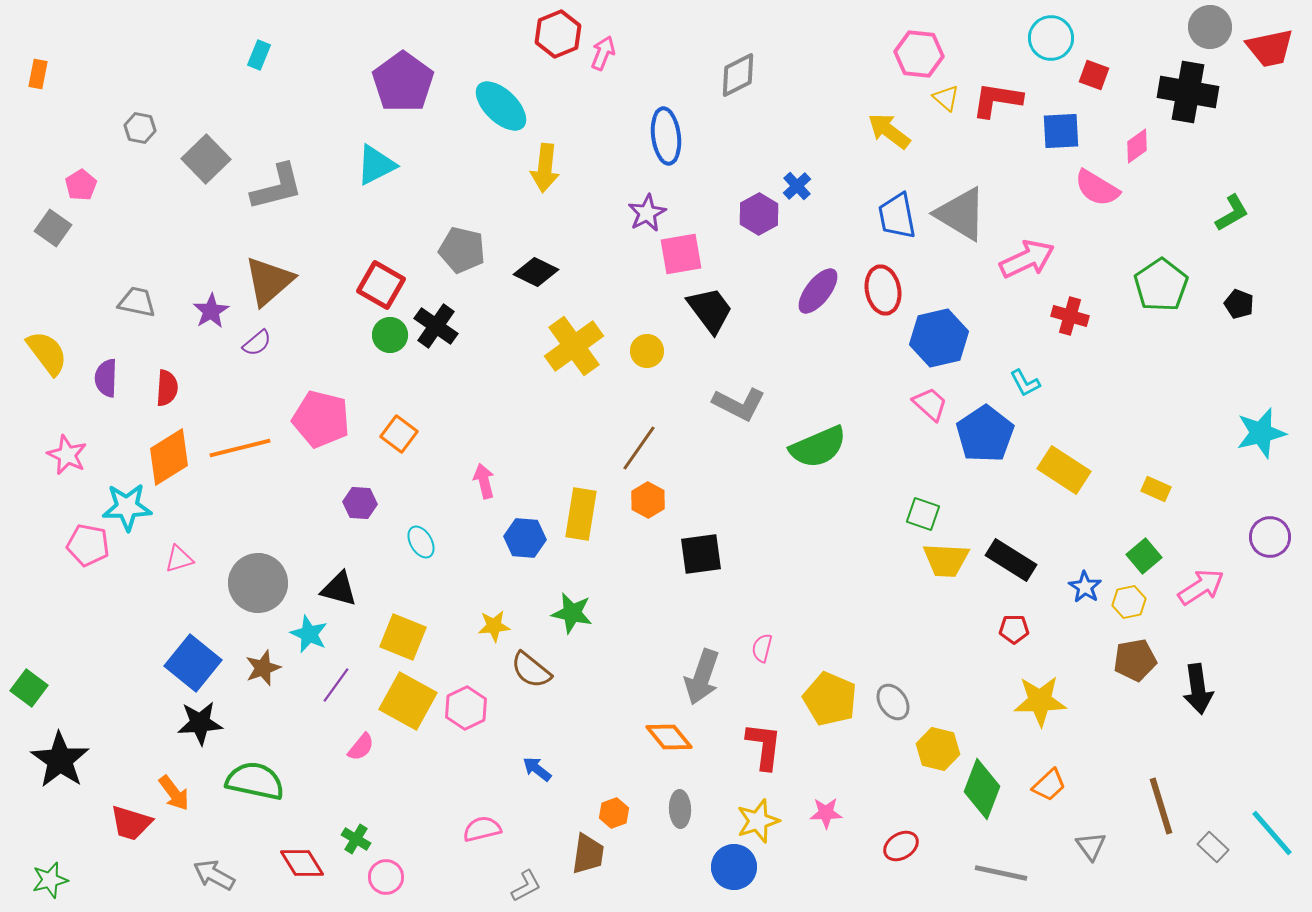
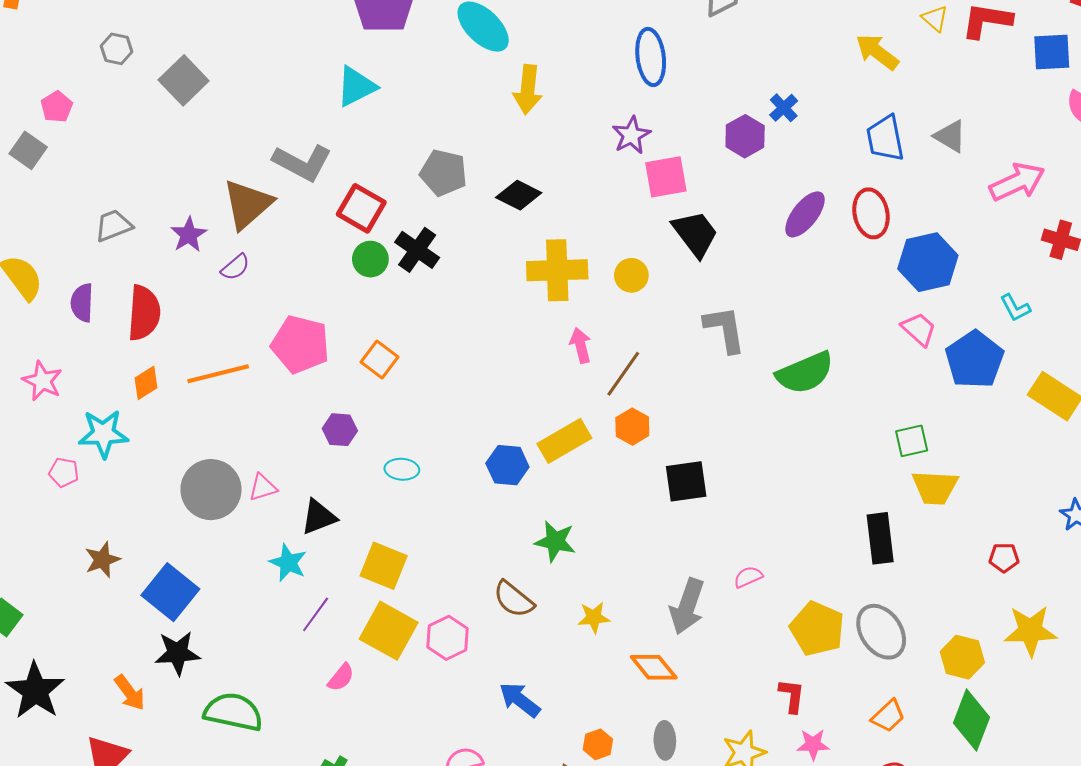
gray L-shape: (277, 187) -> (302, 163), moved, turned 42
gray triangle: (961, 214) -> (950, 136), size x0.6
gray trapezoid: (137, 302) -> (113, 226), turned -33
yellow cross: (574, 346) -> (557, 270), turned 34
red semicircle: (167, 388) -> (144, 313), size x1.5
gray L-shape: (739, 404) -> (725, 329), turned -126
orange diamond: (169, 457) -> (146, 383), size x0.6
pink arrow: (484, 481) -> (581, 345), moved
yellow rectangle: (581, 514) -> (564, 441), turned 51
green square: (923, 514) -> (912, 441), turned -32
cyan ellipse: (421, 542) -> (402, 469), turned -56
pink pentagon: (88, 545) -> (64, 472), size x0.7
pink triangle: (179, 559) -> (263, 488), moved
black rectangle: (1011, 560) -> (880, 538), moved, turned 51
gray circle: (258, 583) -> (211, 490), moved
black triangle: (339, 589) -> (319, 517), turned -36
yellow star: (494, 626) -> (594, 618), moved
pink semicircle: (762, 648) -> (748, 577), turned 52
brown star: (263, 668) -> (102, 560), moved
gray ellipse: (893, 702) -> (881, 632), size x1.5
red L-shape: (764, 746) -> (792, 696), moved, size x0.7
yellow hexagon: (938, 749) -> (962, 657), moved
blue arrow: (537, 769) -> (520, 700), size x1.4
orange trapezoid: (1049, 785) -> (888, 716), moved
orange arrow: (174, 793) -> (130, 693), moved

